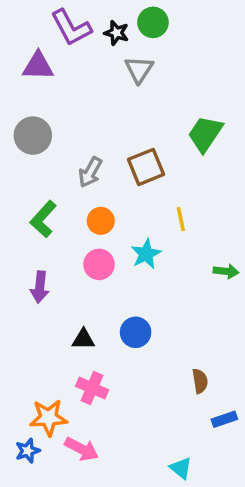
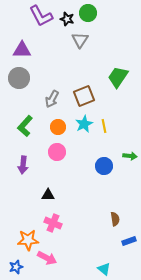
purple triangle: (38, 66) -> (22, 50), moved
cyan star: (146, 254) -> (84, 124), moved
blue circle: (136, 332) -> (104, 166), moved
blue star: (28, 451) -> (16, 267), moved

